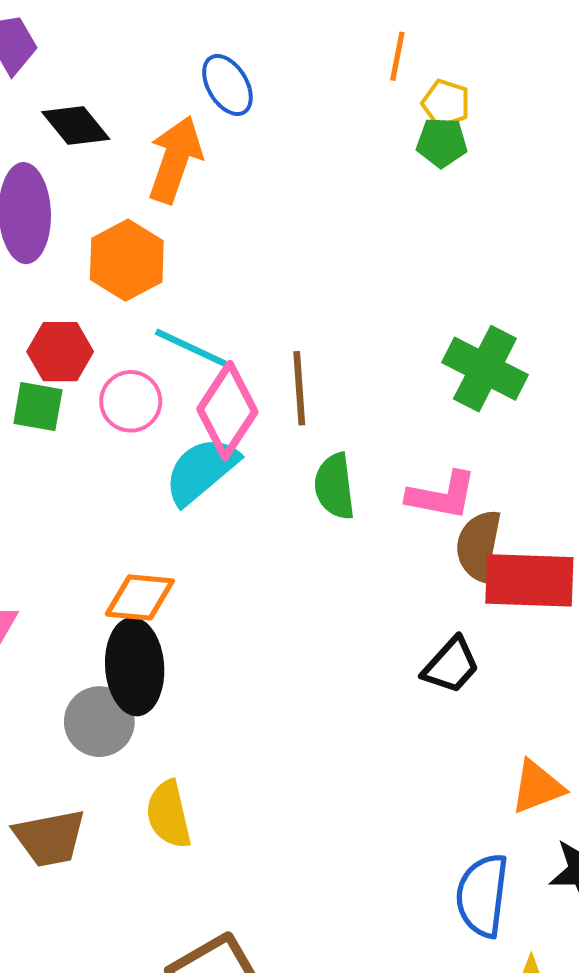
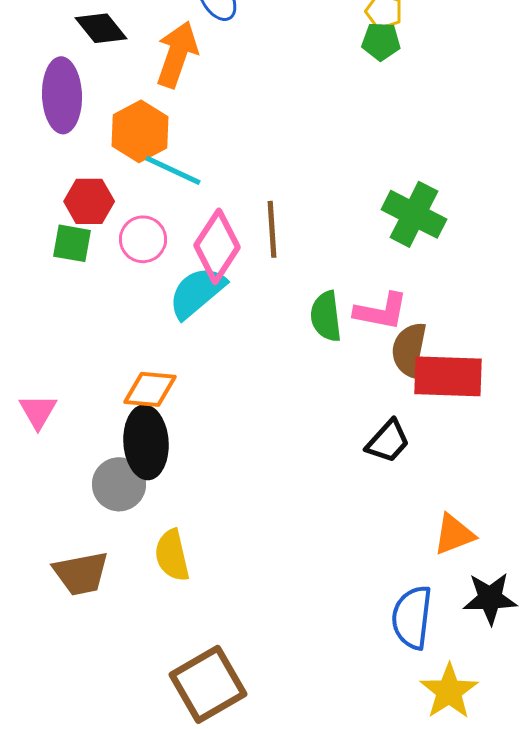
cyan line: (191, 348) -> (173, 170), moved
green semicircle: (335, 486) -> (326, 316), moved

